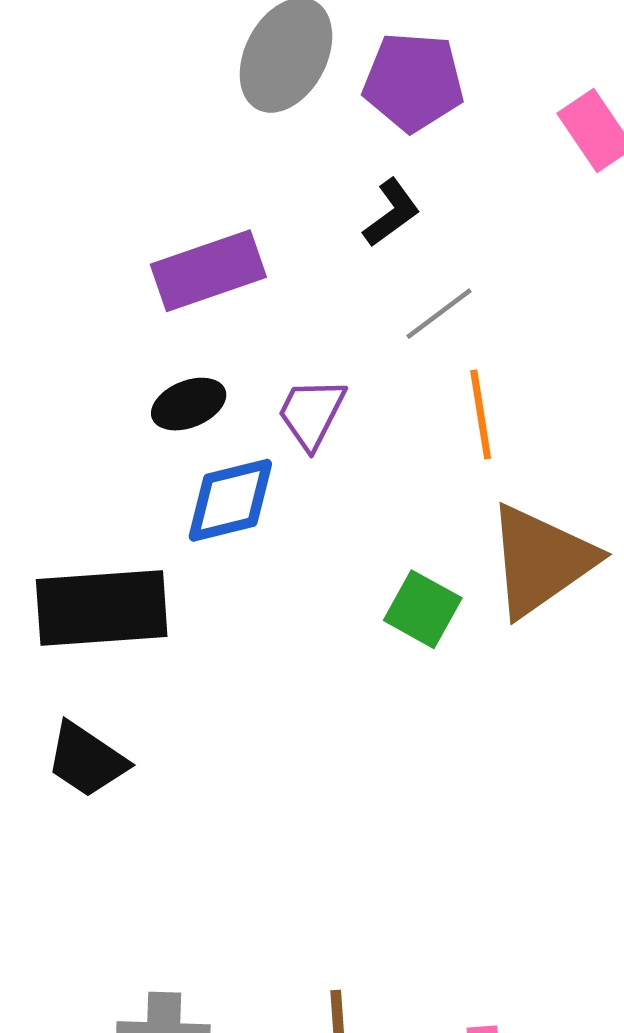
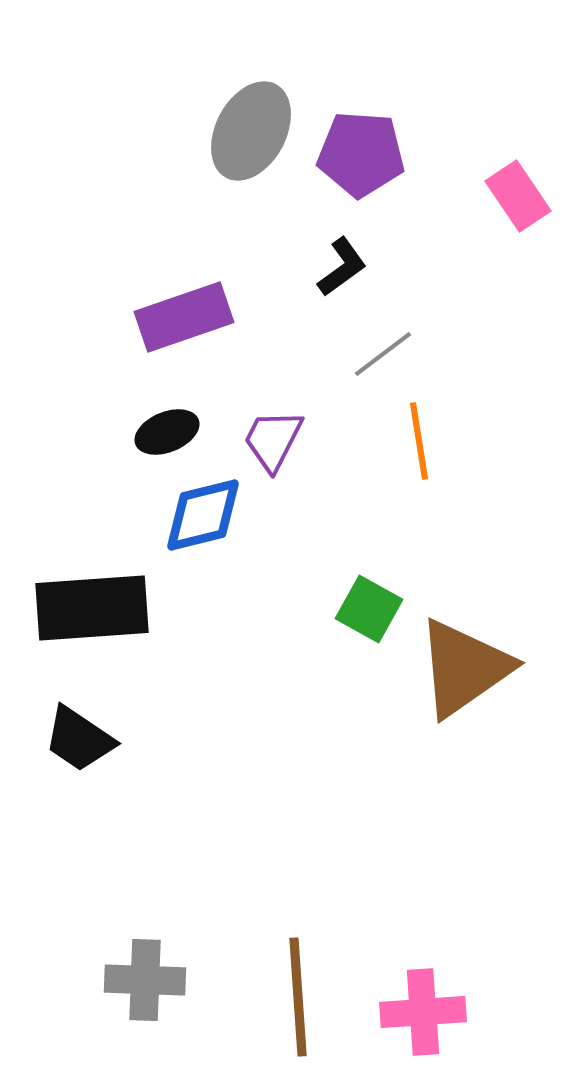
brown triangle: (541, 560) -> (464, 668), moved

